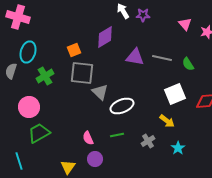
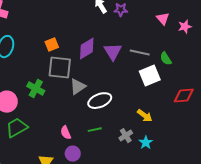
purple diamond: (105, 37) -> (87, 49), moved
purple triangle: (135, 57) -> (113, 52), turned 48
green cross: (45, 76) -> (36, 89), moved, turned -30
gray triangle: (100, 92) -> (78, 87), turned 42
white square: (175, 94) -> (150, 76), moved
cyan star: (178, 148) -> (146, 143), moved

